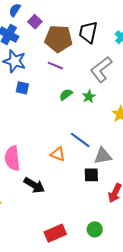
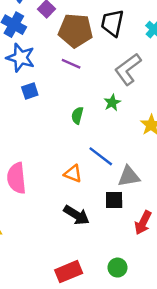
blue square: (22, 88) -> (30, 91), turned -32
green semicircle: (66, 95) -> (77, 115), moved, turned -40
black arrow: (34, 185) -> (76, 215), moved

